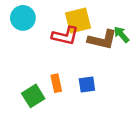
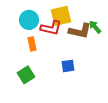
cyan circle: (23, 18) -> (29, 20), moved
orange rectangle: (56, 83) -> (32, 44), moved

